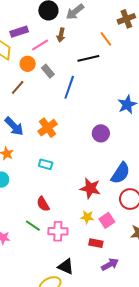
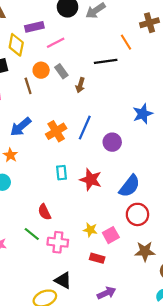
brown arrow: (61, 35) -> (80, 85), moved
orange circle: (28, 64) -> (41, 70), moved
brown line: (18, 87) -> (28, 86), turned -63
blue line: (69, 87) -> (85, 128), moved
blue arrow: (14, 126) -> (21, 127), turned 90
cyan rectangle: (46, 164) -> (62, 173), moved, turned 64
red star: (90, 188) -> (91, 180), moved
purple arrow: (110, 264) -> (106, 293), moved

